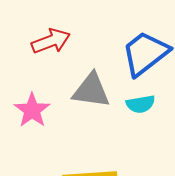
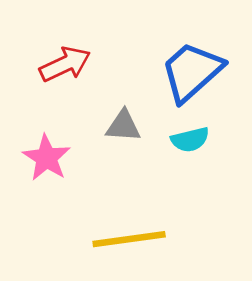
gray triangle: (91, 90) -> (123, 126), size x0.7

